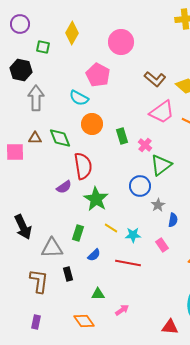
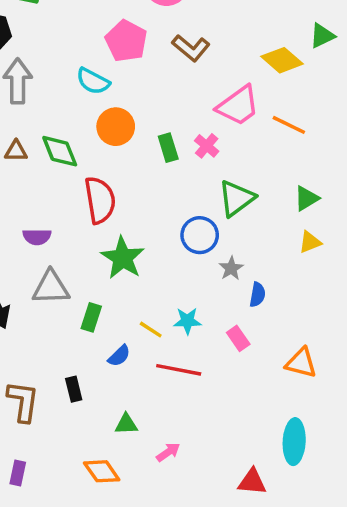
brown L-shape: (155, 79) -> (191, 48), moved
pink cross: (145, 145) -> (207, 146), moved
purple semicircle: (64, 187) -> (37, 237), moved, turned 35
yellow line: (111, 228) -> (151, 330), moved
gray triangle: (52, 248) -> (51, 288), moved

